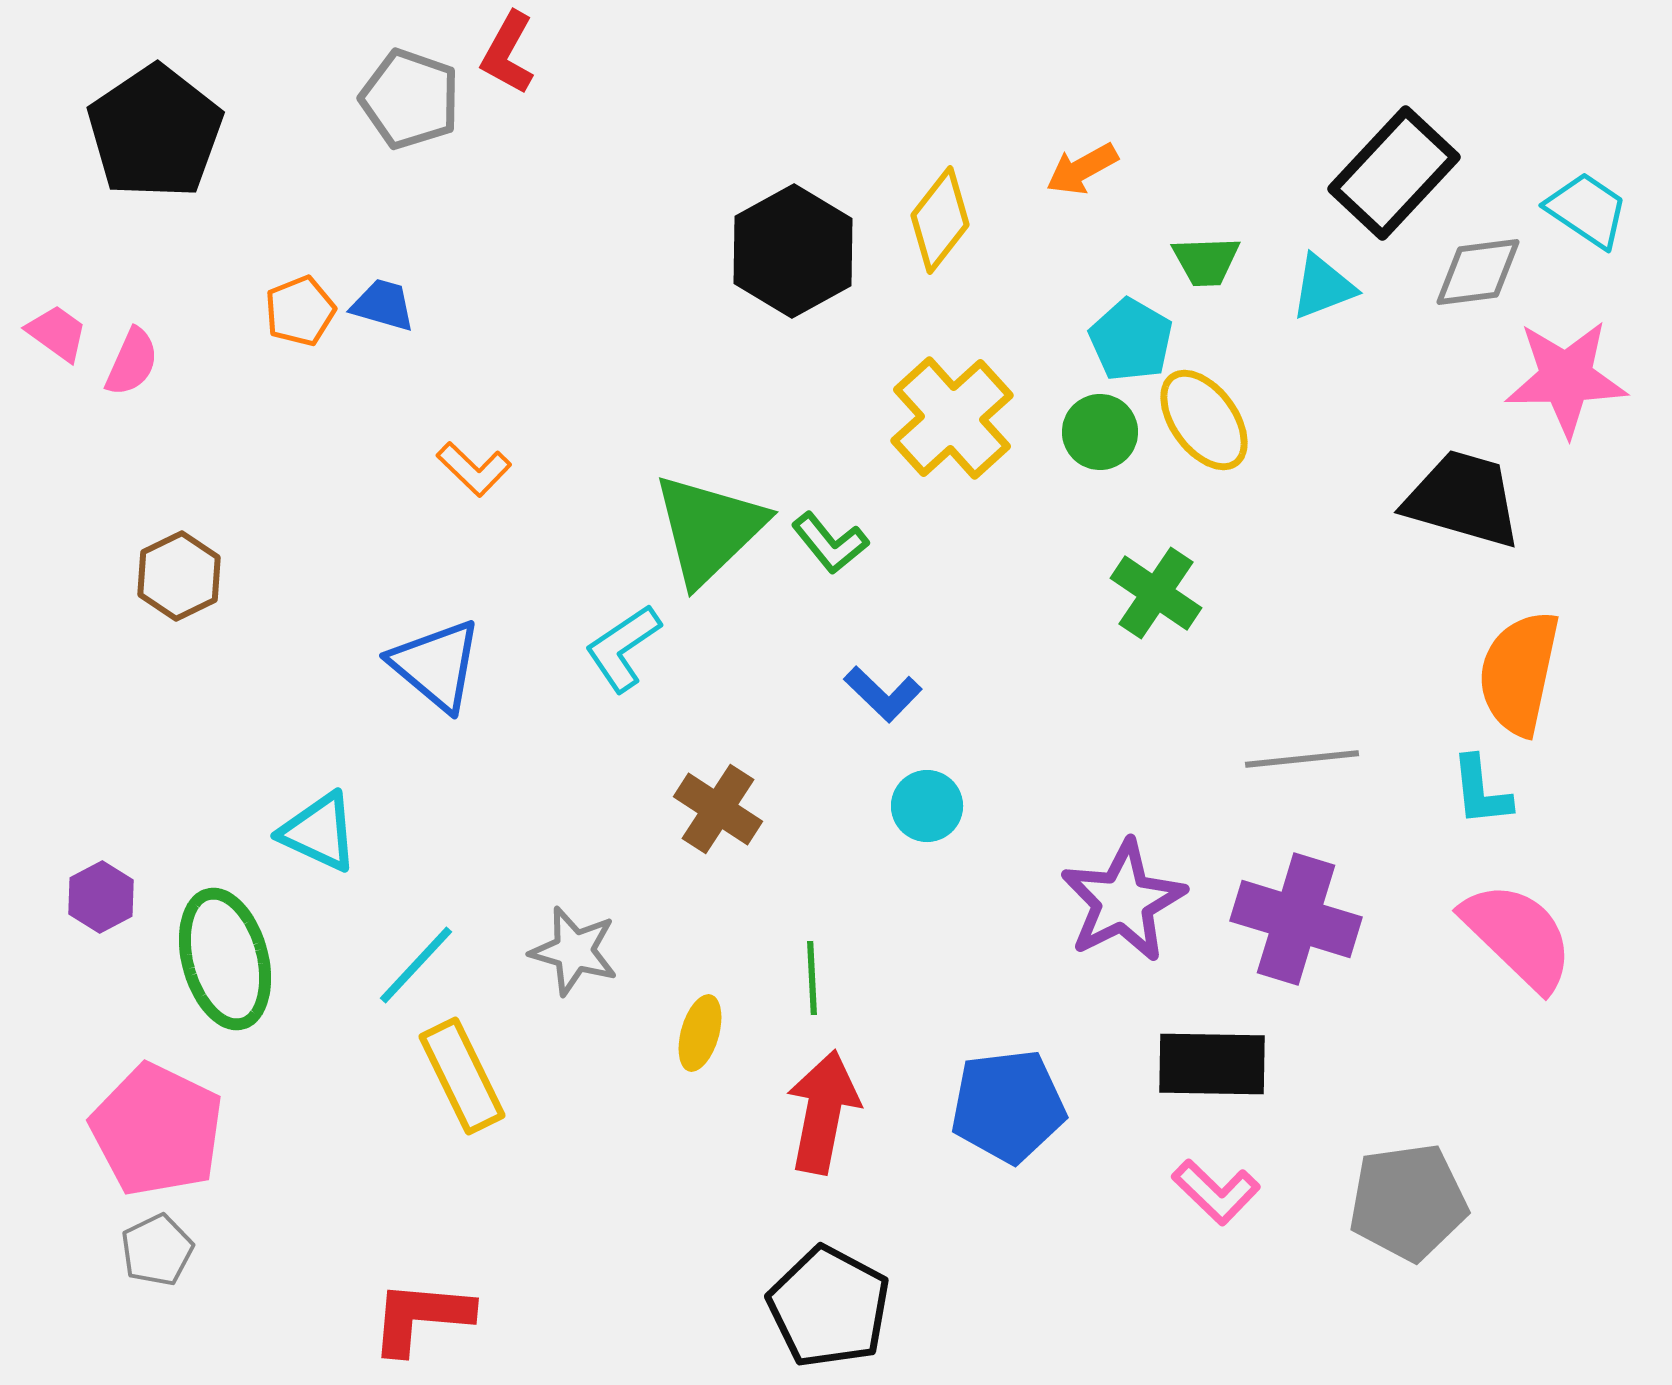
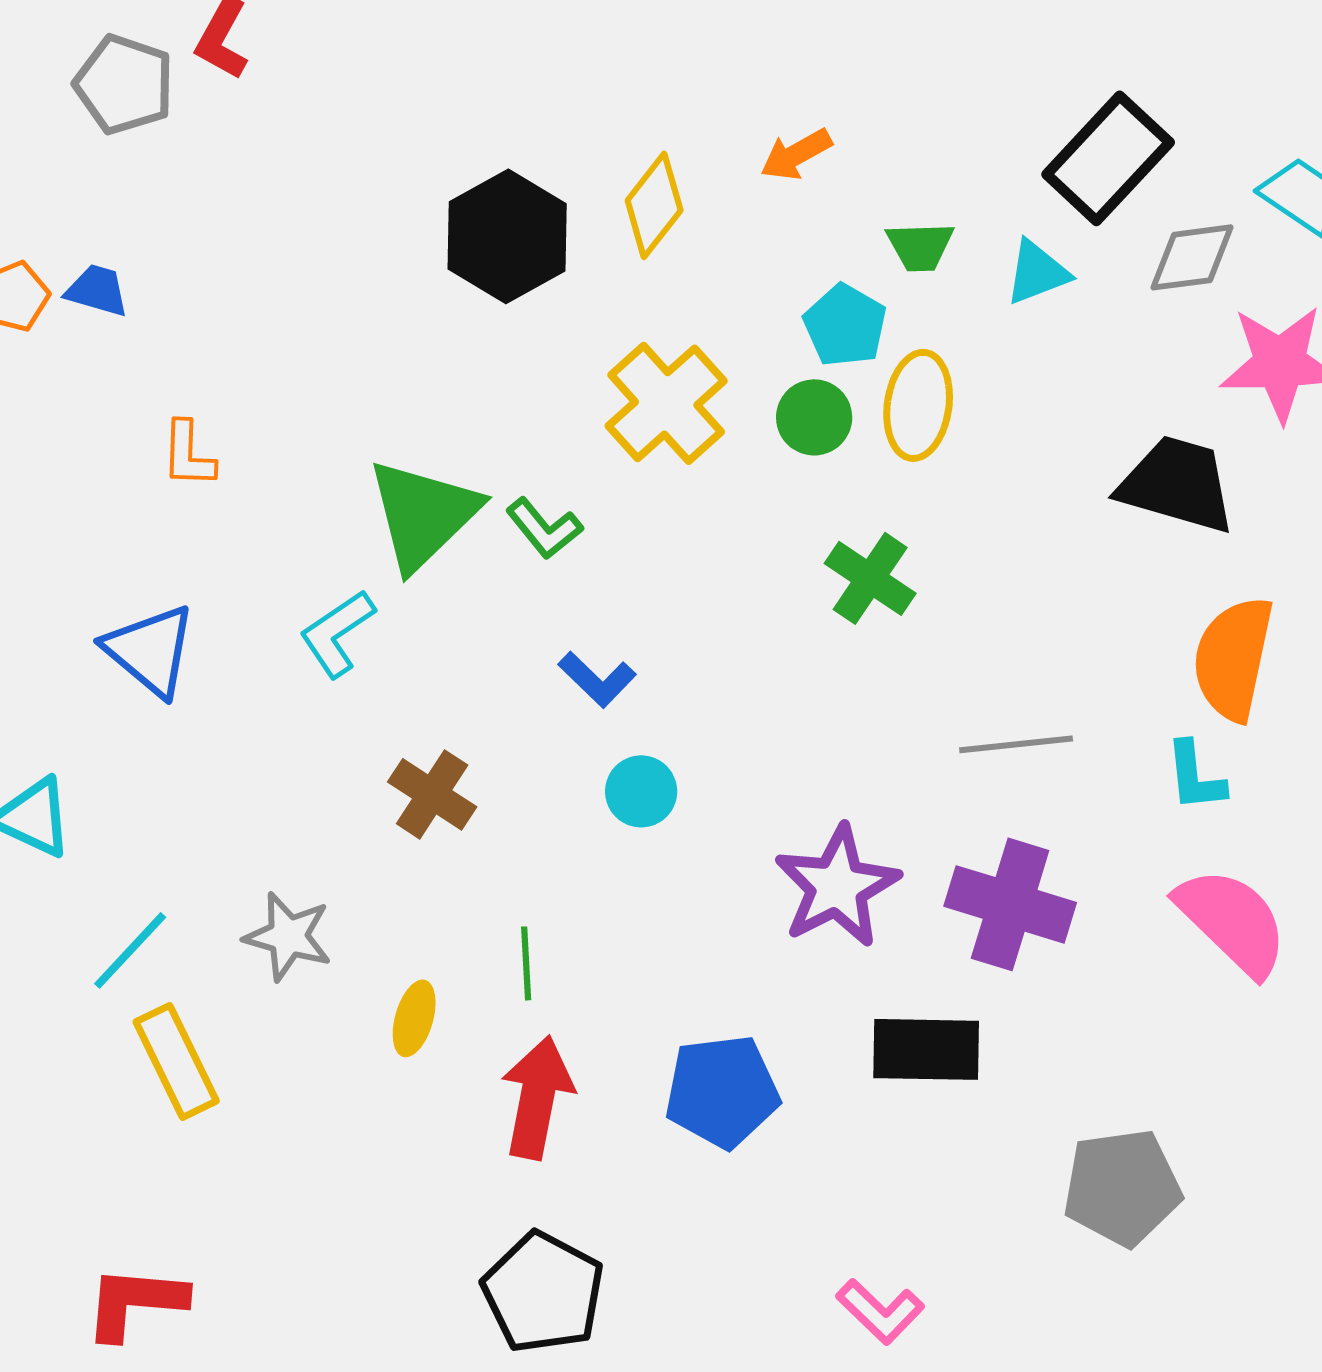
yellow ellipse: (1204, 420) -> (918, 405), turned 44
orange L-shape: (474, 469) -> (188, 454), turned 48
pink L-shape: (1216, 1192) -> (880, 1311), moved

